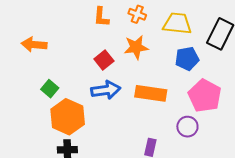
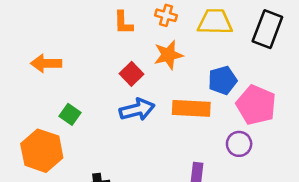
blue pentagon: (187, 59) -> (222, 80), moved
orange hexagon: (68, 117) -> (42, 151), moved

